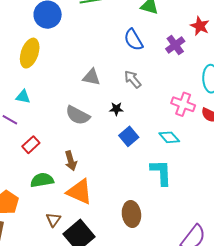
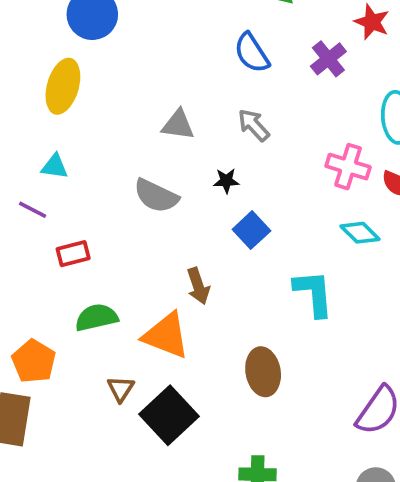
cyan diamond: (169, 137) -> (360, 233), moved
red rectangle: (31, 145) -> (73, 254), turned 30
brown arrow: (71, 161) -> (198, 286), moved

